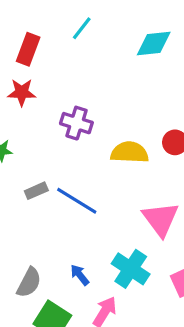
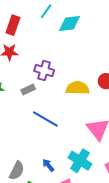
cyan diamond: (154, 43) -> (69, 23), moved
gray rectangle: (36, 191) -> (28, 89), moved

